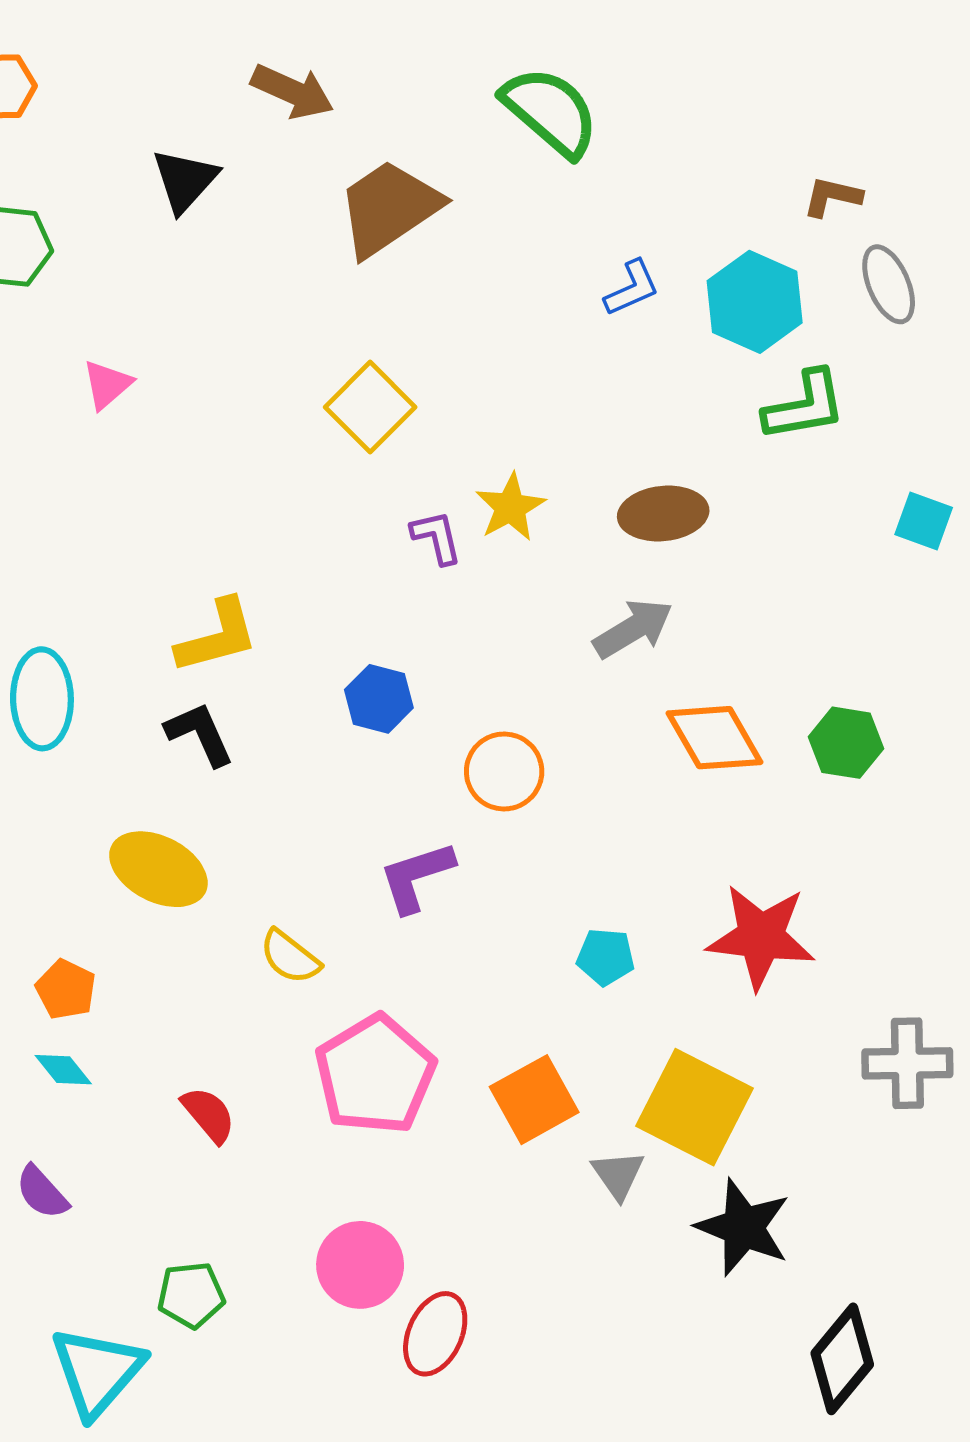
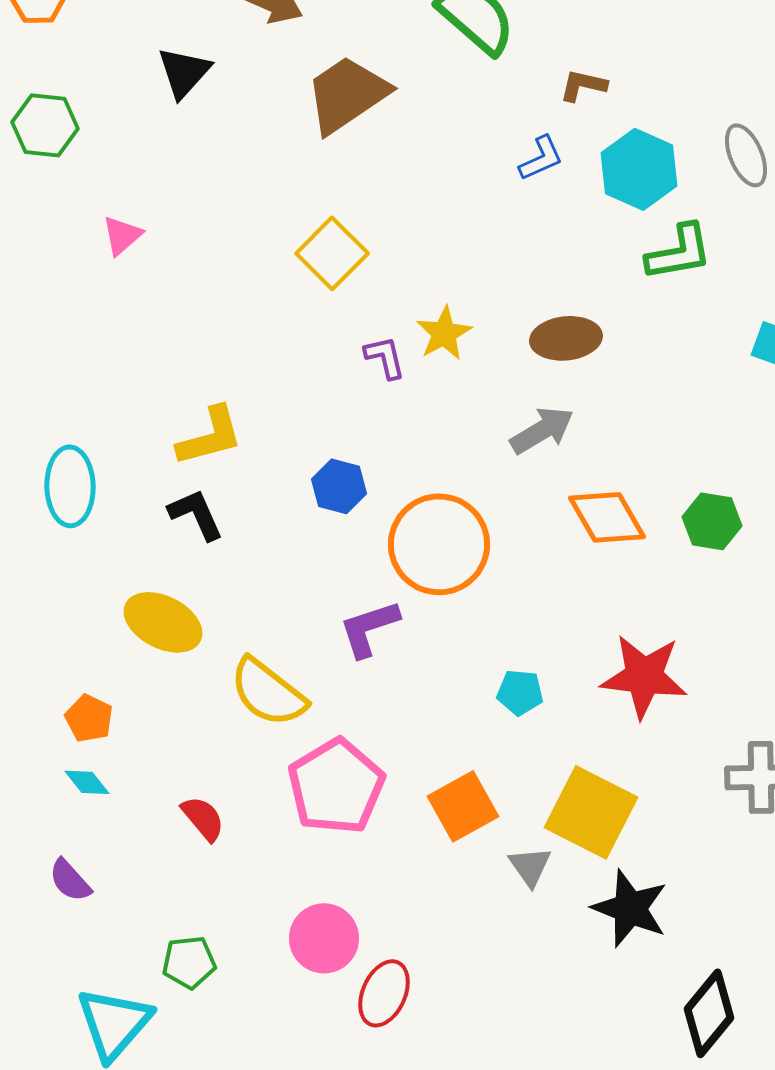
brown L-shape: (832, 197) -> (583, 85), moved
orange circle: (504, 771) -> (439, 544), size x1.6
yellow semicircle: (290, 957) -> (268, 692), size x1.6

